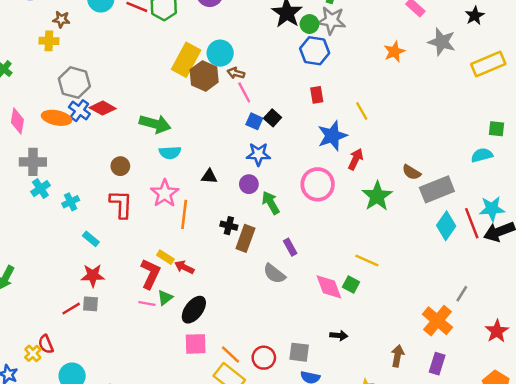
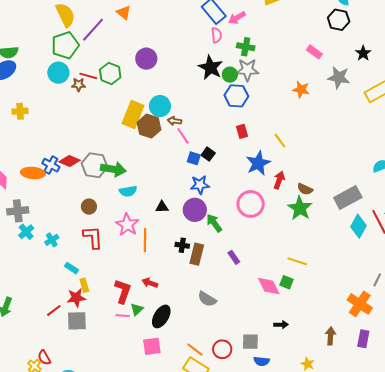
brown star: (61, 19) -> (79, 85), moved
orange star: (394, 52) -> (301, 90), turned -30
gray hexagon: (74, 83) -> (94, 165), moved
brown semicircle: (412, 172) -> (305, 189), moved
purple circle: (249, 184) -> (195, 210), size x1.5
yellow rectangle: (165, 257) -> (84, 285), moved, turned 48
gray semicircle: (274, 274) -> (207, 299), moved
gray square: (90, 304) -> (77, 321), size x1.5
red line: (71, 309) -> (54, 310), moved
pink square: (196, 344) -> (152, 346), moved

